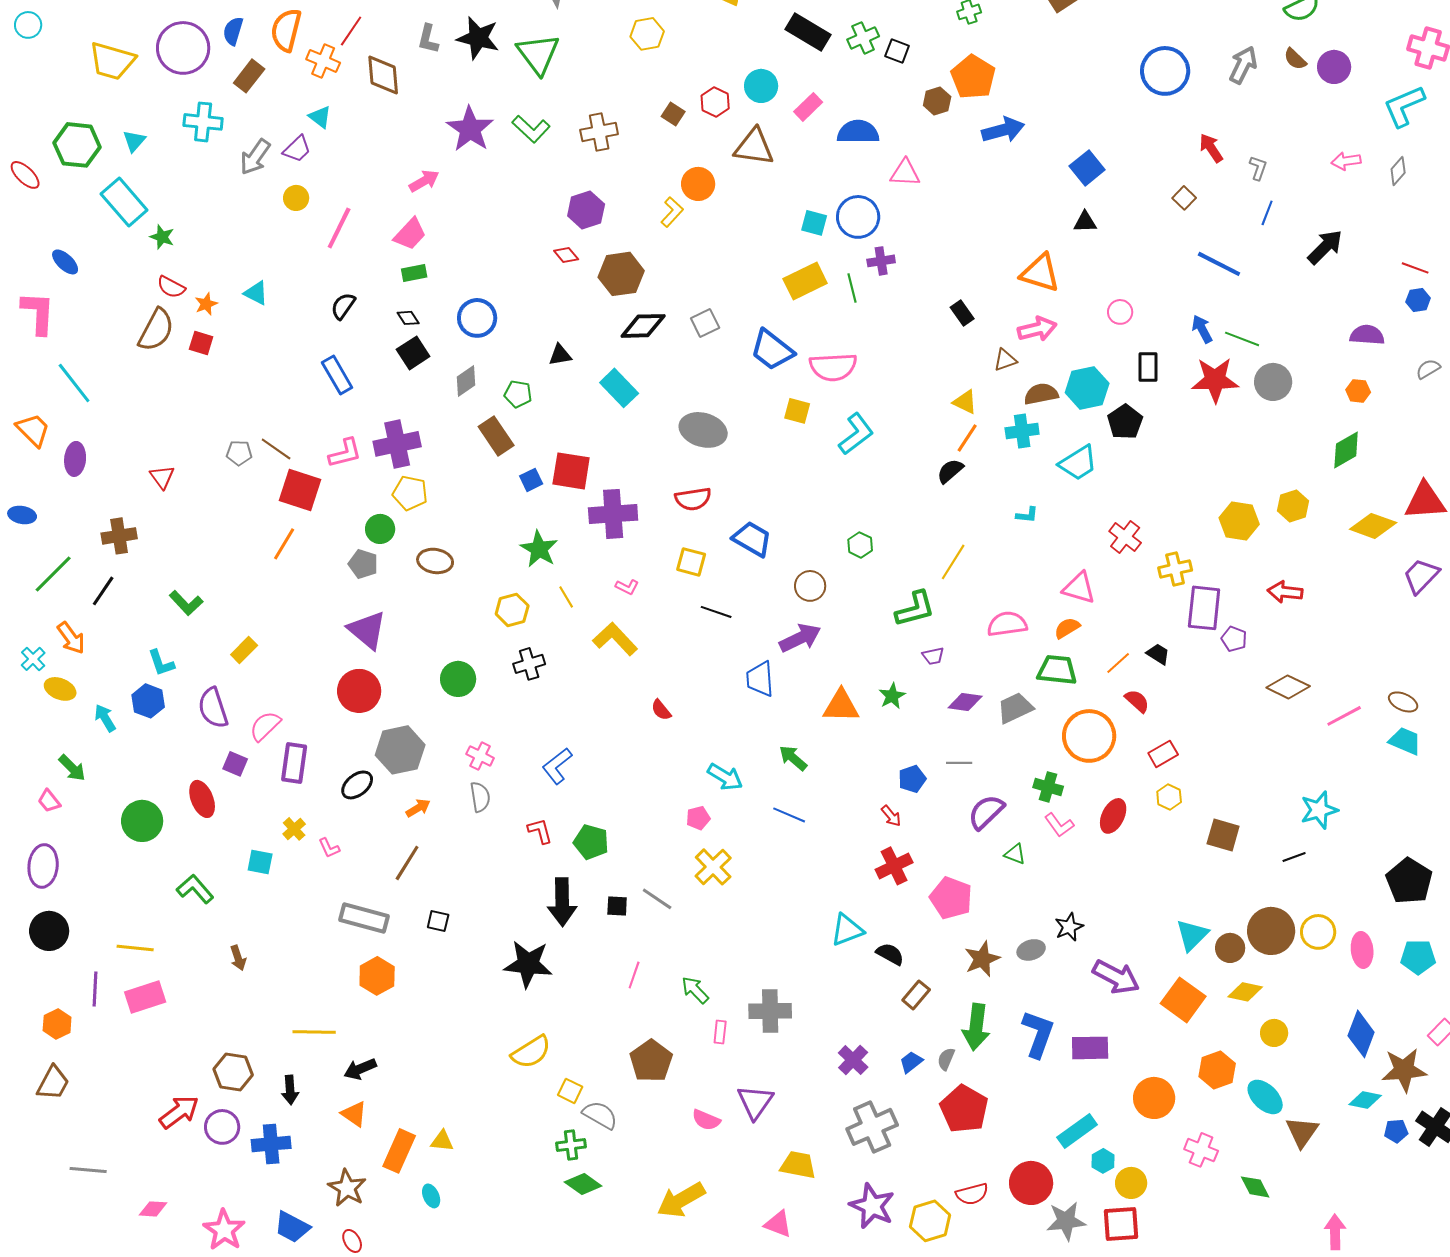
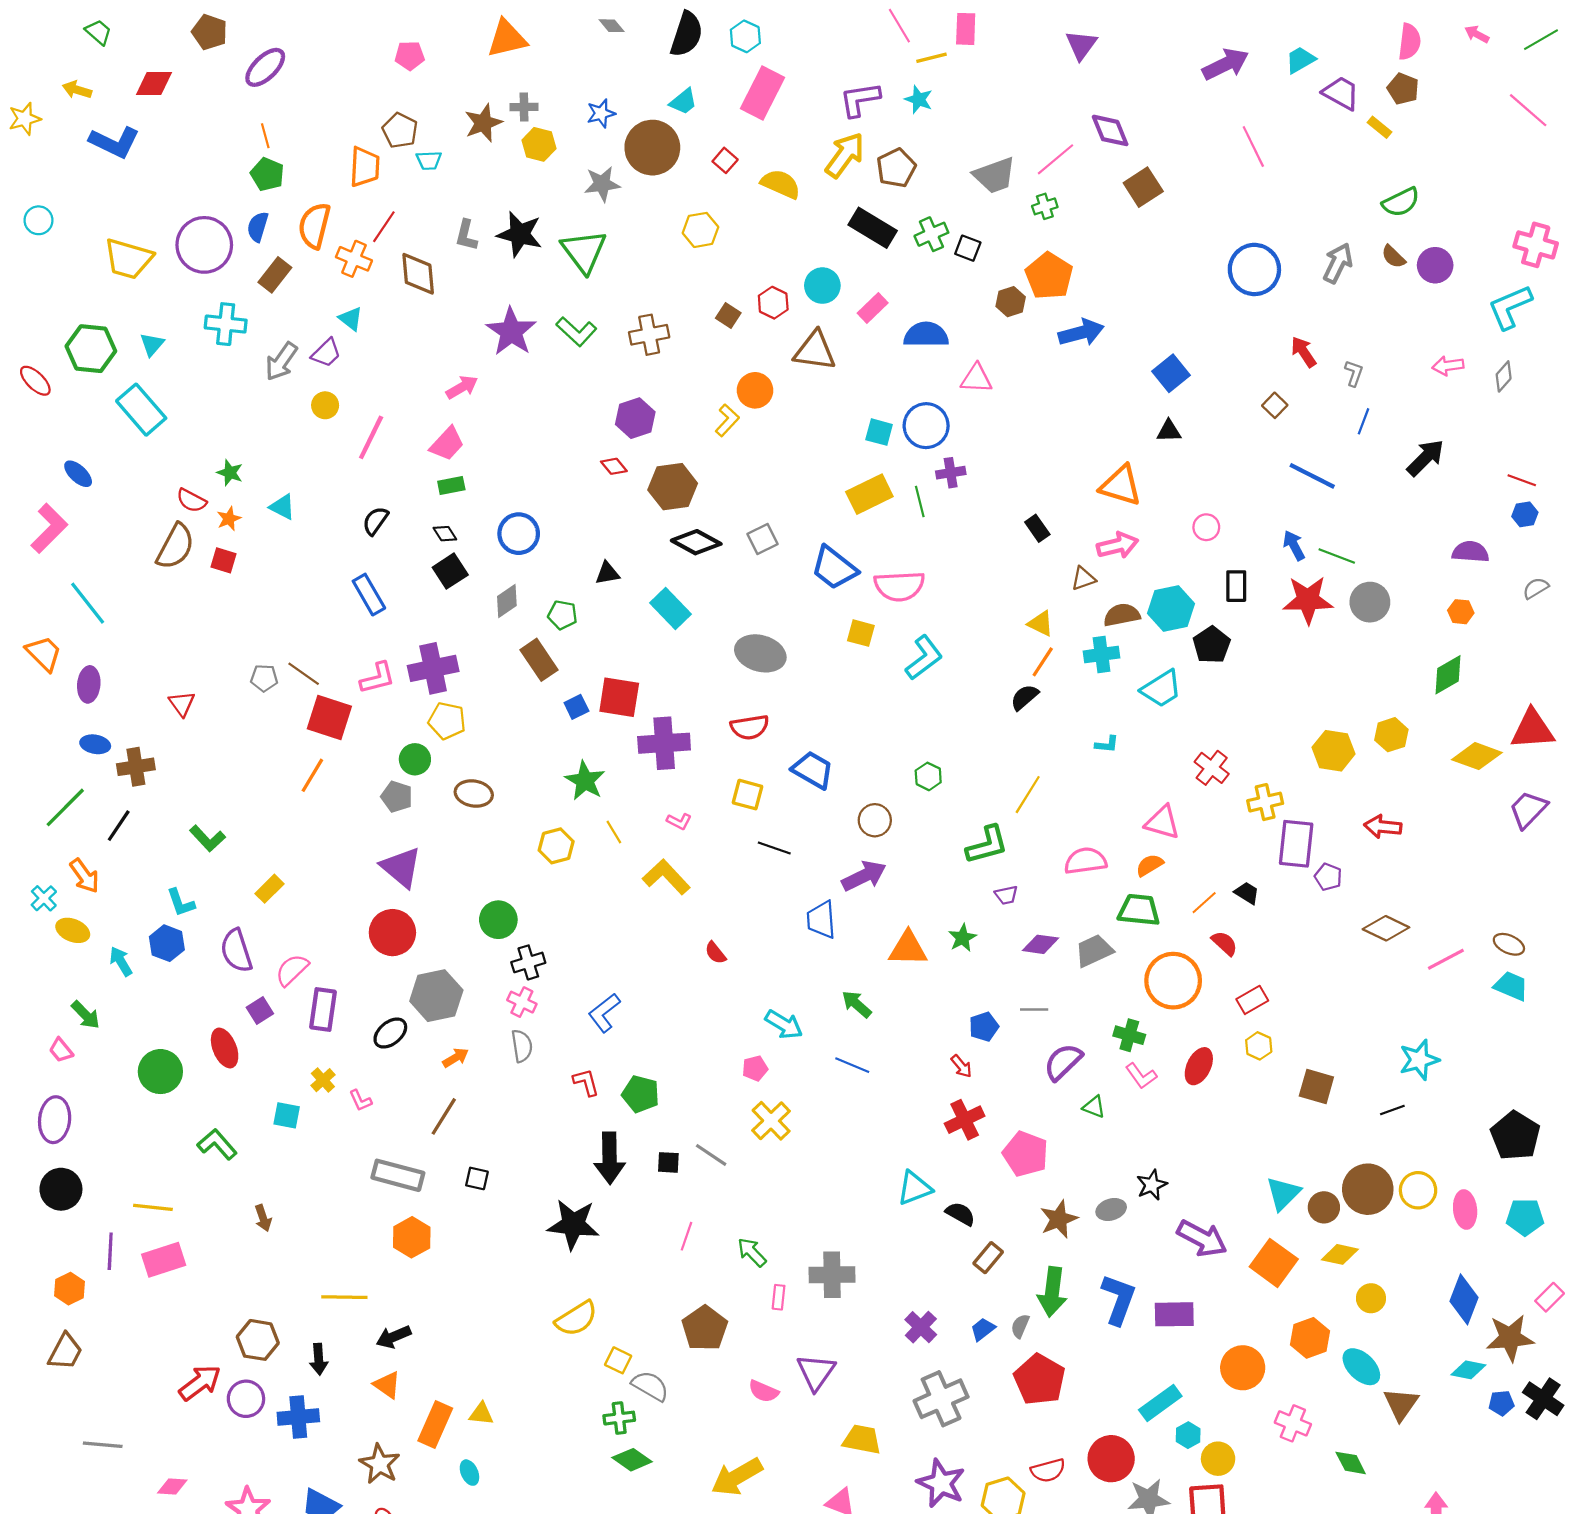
green star: (162, 237) -> (230, 473), moved
pink L-shape: (38, 313) -> (49, 528), turned 42
black diamond: (643, 326) -> (696, 542), turned 30
blue ellipse: (22, 515) -> (95, 744), moved
black cross: (529, 664) -> (528, 962), moved
purple square: (235, 764) -> (260, 1011), turned 35

